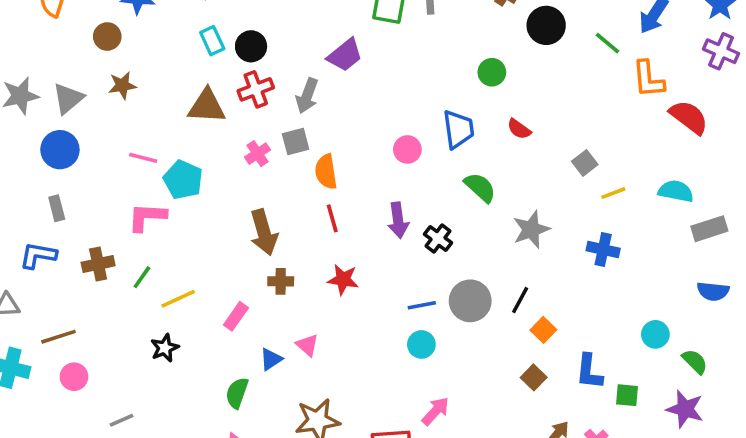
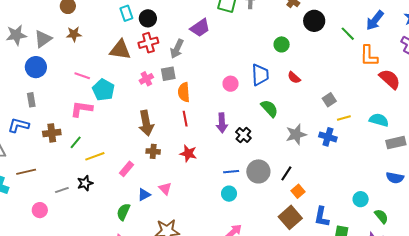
blue cross: (603, 250) -> (328, 137), moved
pink circle: (74, 377) -> (40, 210), moved
brown square: (534, 377) -> (290, 217), size x1.6
gray line: (121, 420) -> (62, 190), moved

